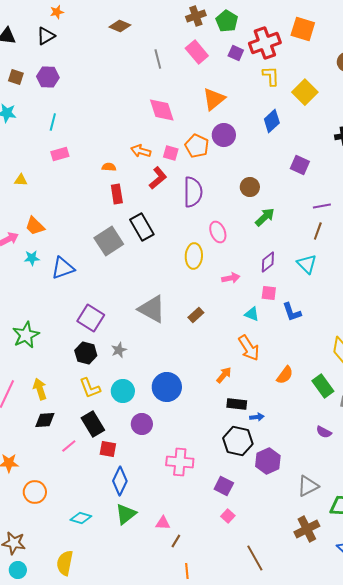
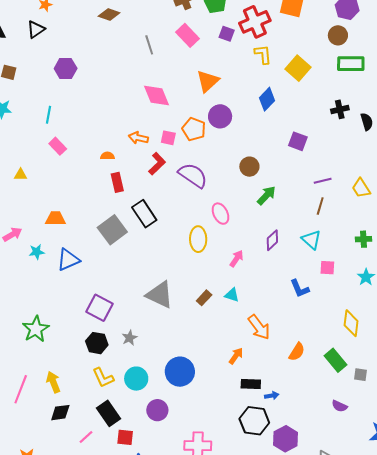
purple hexagon: (48, 77) -> (66, 69), moved
pink rectangle: (60, 154) -> (58, 146), turned 66
purple semicircle: (193, 192) -> (193, 175), turned -52
orange trapezoid: (35, 226) -> (55, 219), moved, turned 140
pink arrow: (231, 278) -> (237, 259), turned -42
pink square: (269, 293) -> (327, 268), moved
cyan triangle: (252, 314) -> (232, 295), moved

